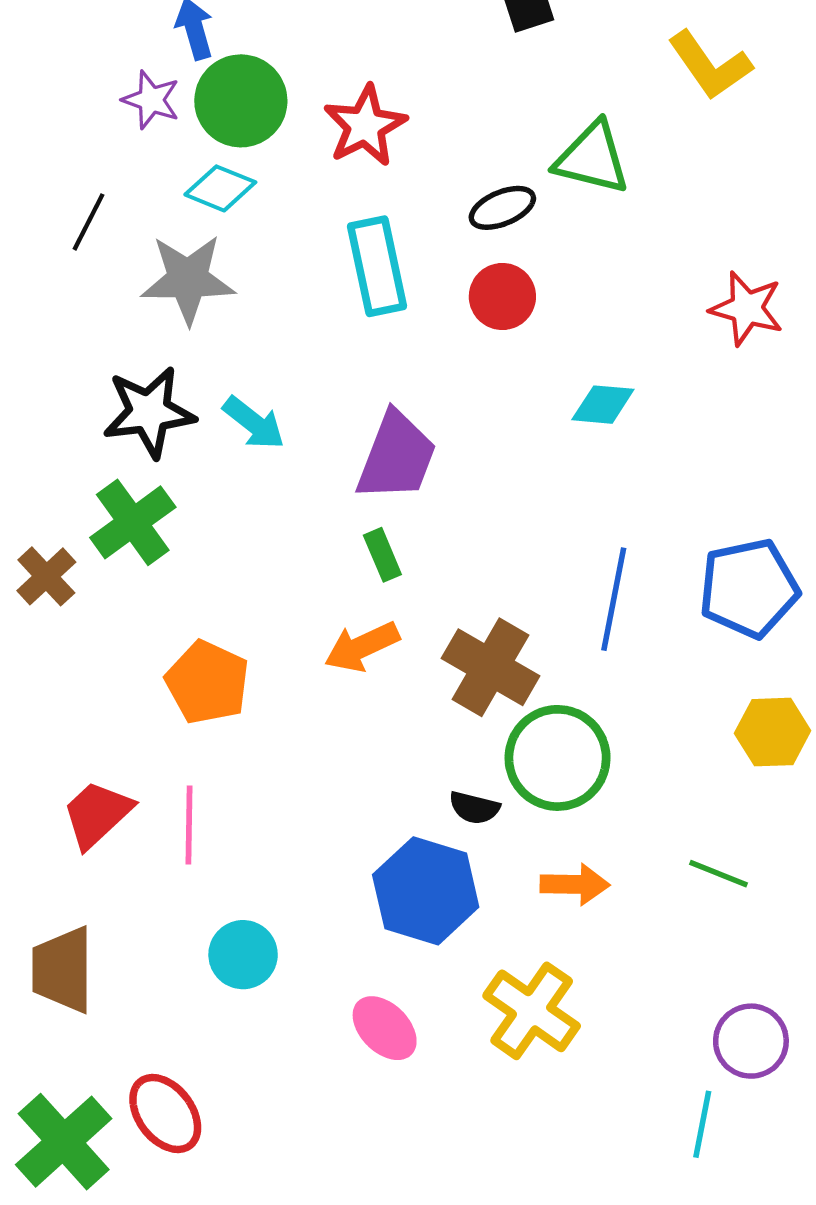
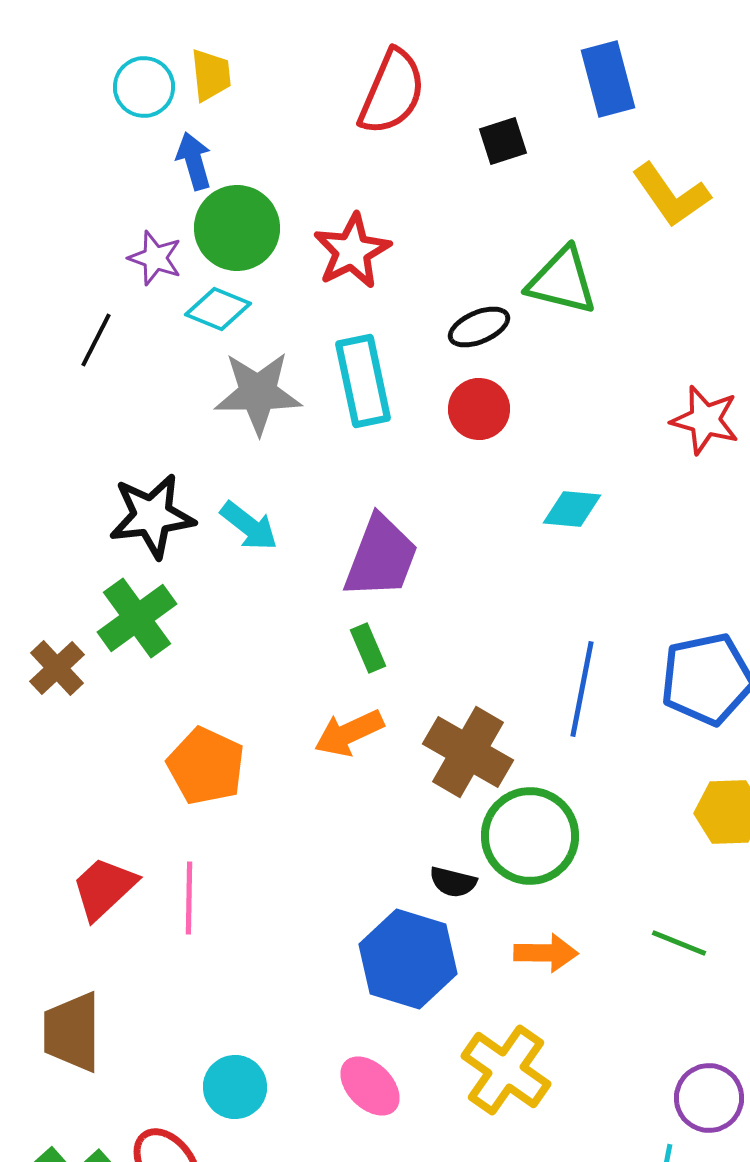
purple star: (151, 100) -> (155, 258), moved
gray star: (188, 279) -> (258, 393), moved
cyan circle: (243, 955) -> (235, 1087), moved

